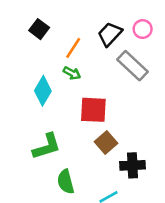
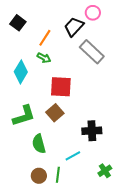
pink circle: (143, 29) -> (93, 13), moved
brown square: (106, 143) -> (55, 113), moved

